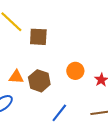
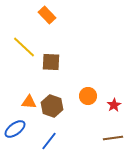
blue line: (59, 113) -> (49, 141), moved

